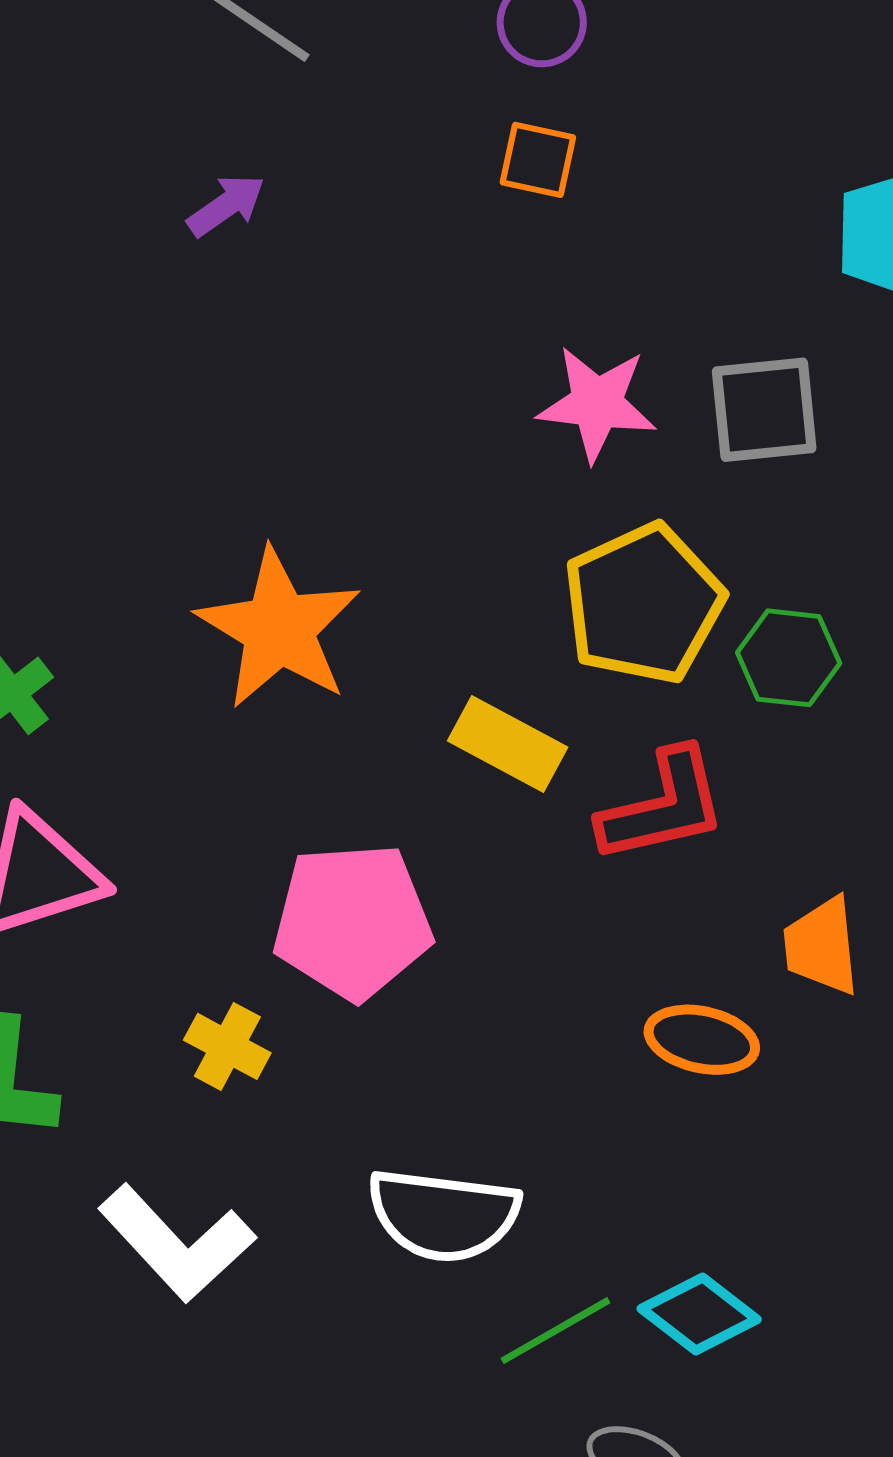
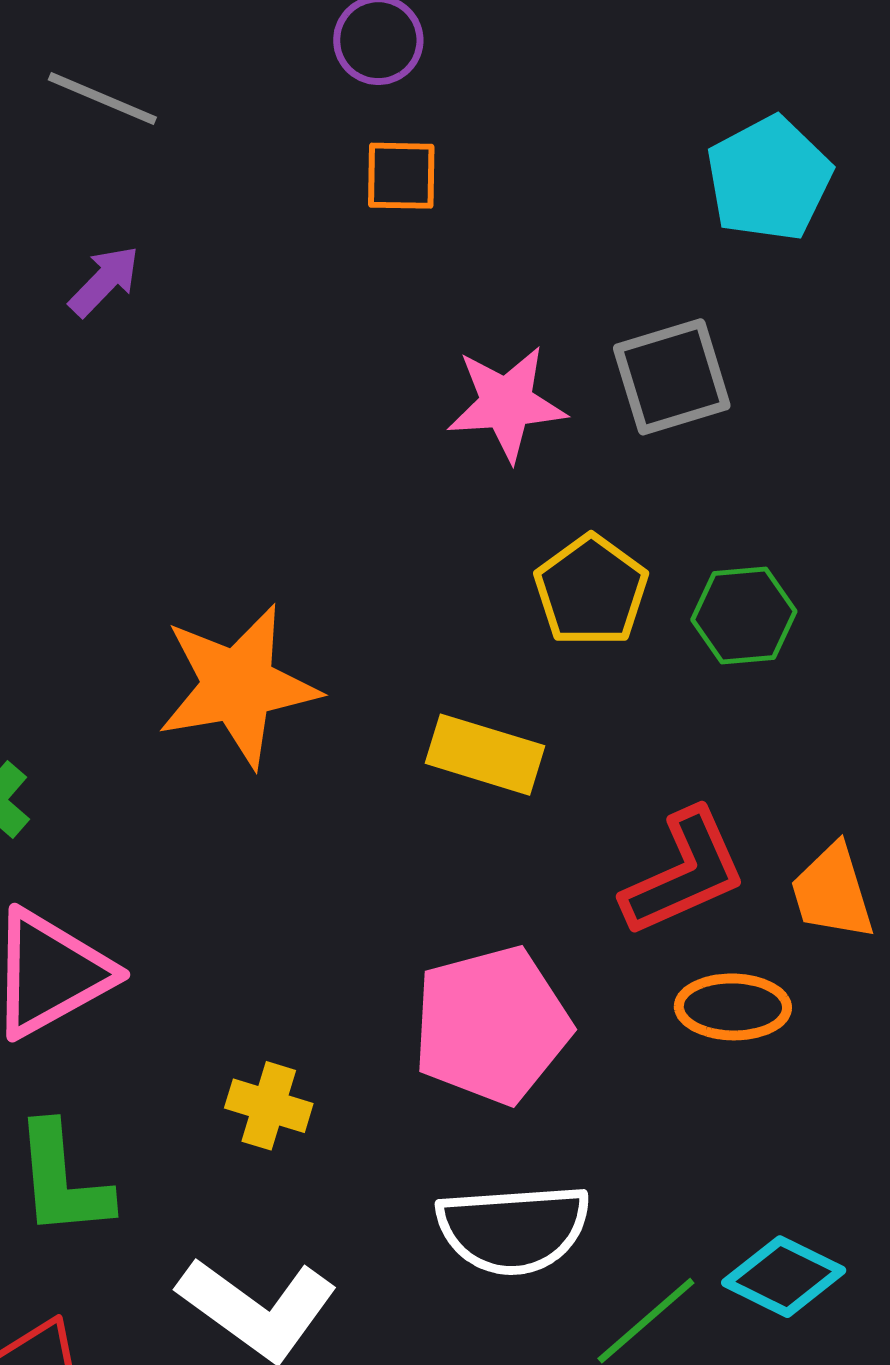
yellow pentagon: (644, 604) -> (591, 591), size x0.7
orange star: (279, 629) -> (238, 686), turned -30
red L-shape: (663, 806) -> (684, 873), moved
pink pentagon: (353, 921) -> (492, 1025), moved

